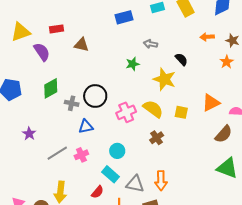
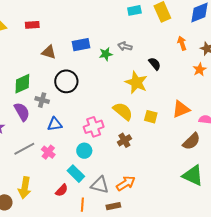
blue rectangle: (124, 17) -> (81, 45), moved
orange arrow: (207, 37) -> (182, 43), turned 72
brown triangle: (81, 45) -> (49, 52), moved
purple semicircle: (42, 52) -> (22, 112), moved
green star: (133, 64) -> (106, 54), moved
black circle: (95, 96) -> (66, 81), moved
pink cross: (126, 112) -> (94, 127), moved
pink cross: (81, 155) -> (48, 152), turned -32
orange arrow: (161, 181) -> (126, 183), turned -126

